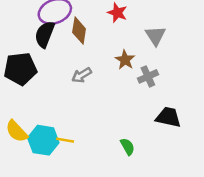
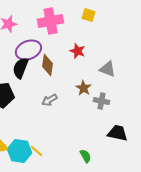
gray triangle: (156, 36) -> (107, 69), turned -36
gray cross: (148, 76) -> (101, 101), turned 35
yellow line: (65, 140) -> (36, 151), turned 32

